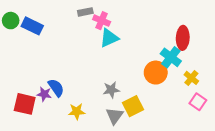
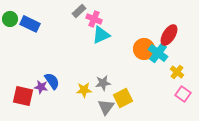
gray rectangle: (85, 12) -> (79, 11), turned -32
red ellipse: (183, 38) -> (169, 35), turned 30
orange circle: (156, 73) -> (144, 49), moved
yellow star: (77, 111) -> (84, 90), moved

